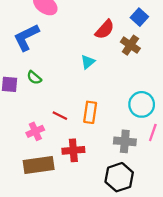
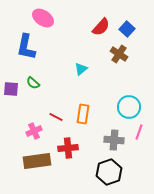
red semicircle: (105, 29) -> (101, 27), moved
blue L-shape: (26, 37) -> (26, 47), turned -52

